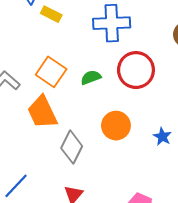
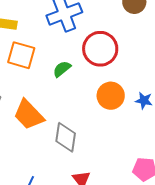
orange square: (51, 72) -> (21, 55), moved
orange circle: (116, 126) -> (111, 96), moved

